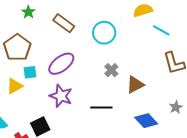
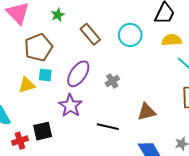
cyan circle: (104, 33) -> (130, 35), moved
purple ellipse: (61, 64) -> (78, 74), turned -32
gray cross: (111, 70) -> (112, 81), moved

